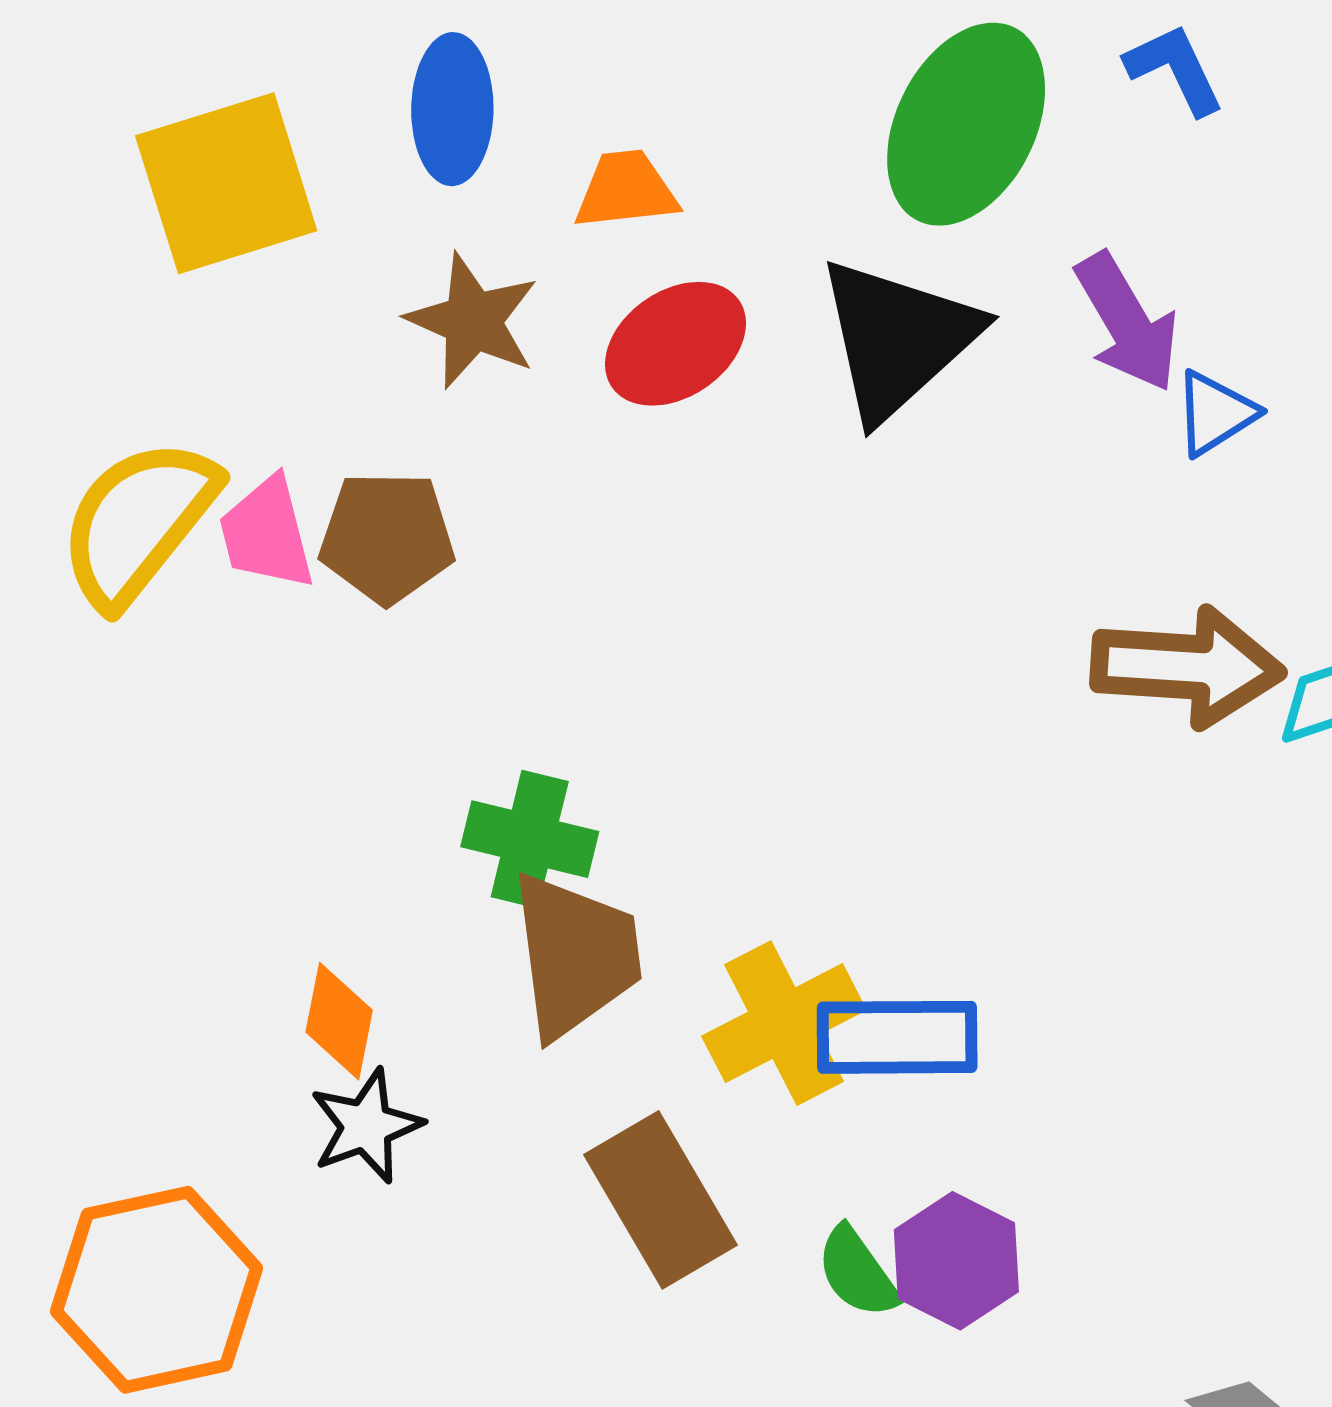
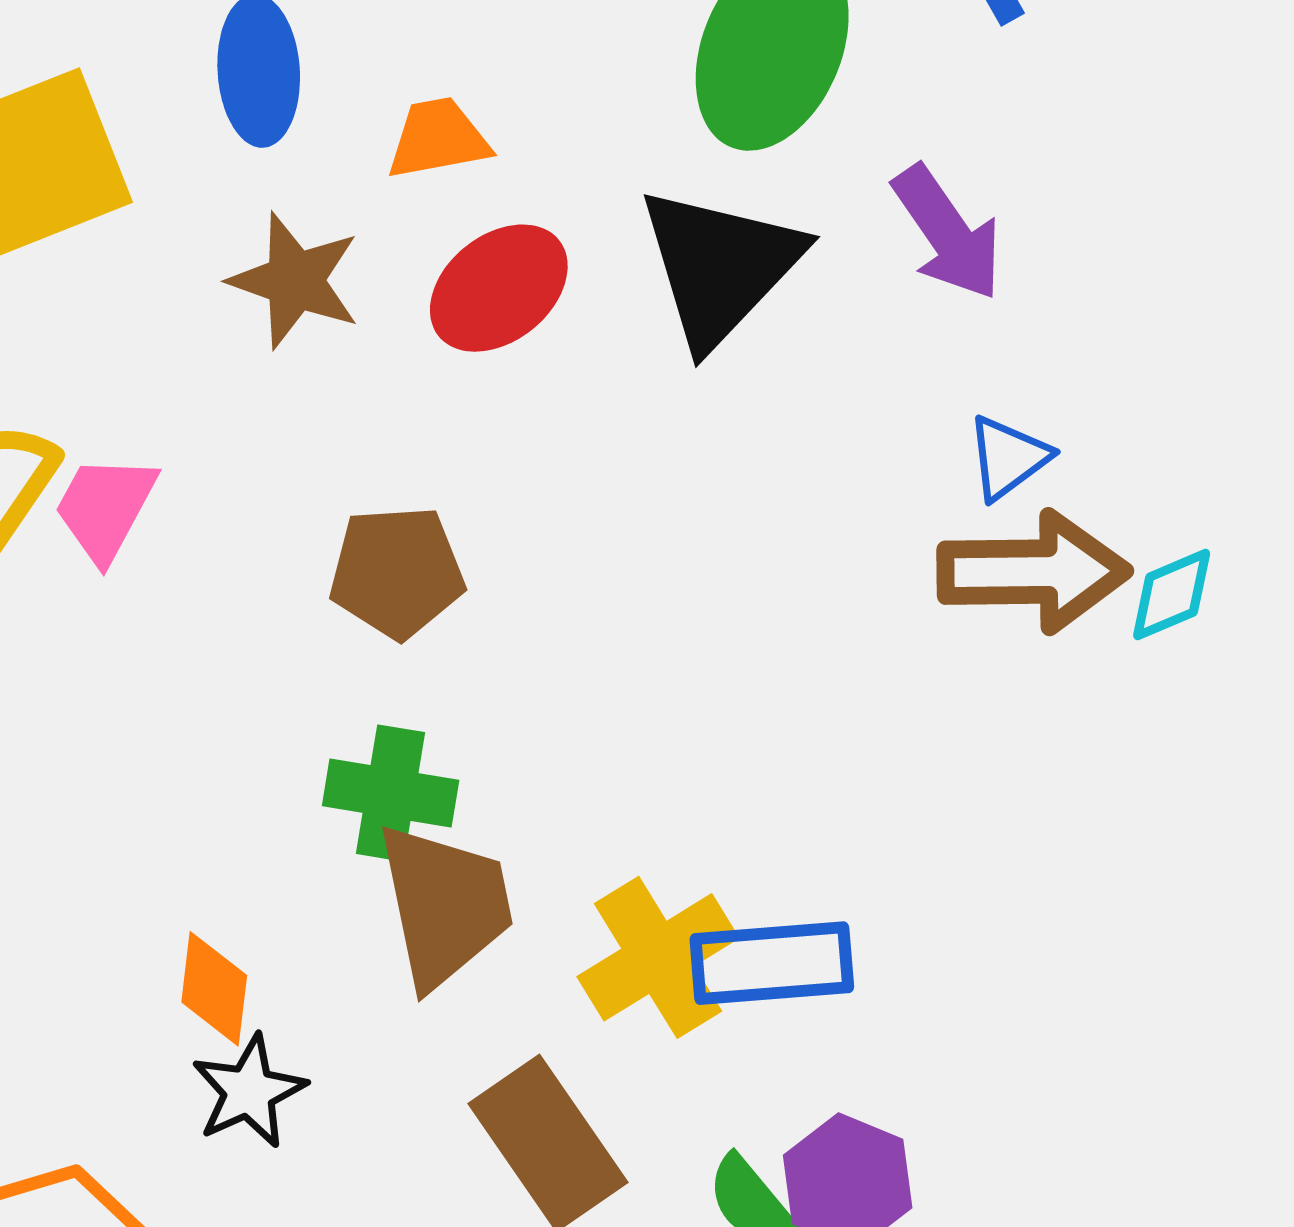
blue triangle: (1215, 413) -> (1008, 458), moved
pink trapezoid: (267, 533) -> (105, 508), turned 47
brown pentagon: (387, 537) -> (397, 572), moved

